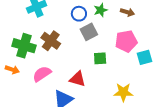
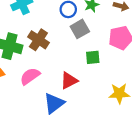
red triangle: (78, 79) -> (69, 81), turned -42

